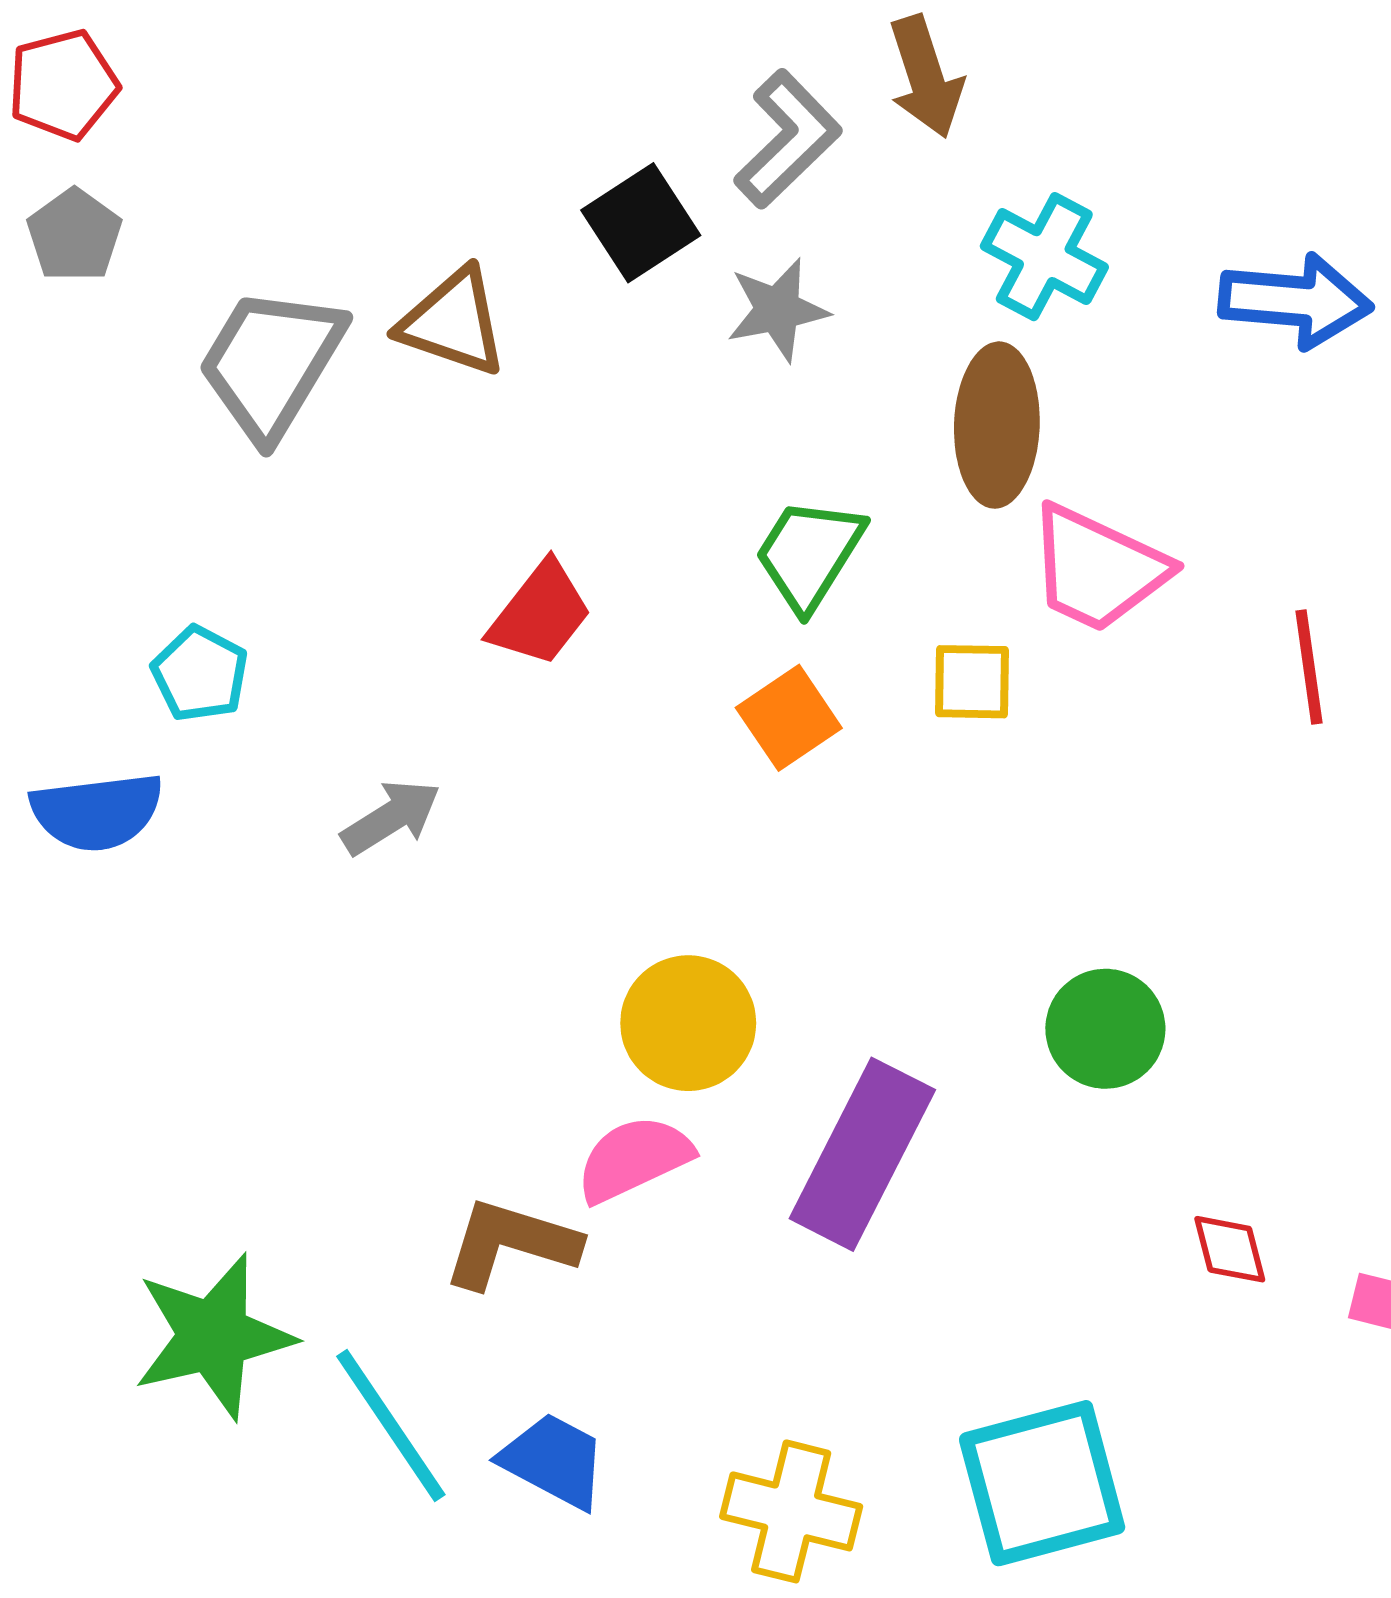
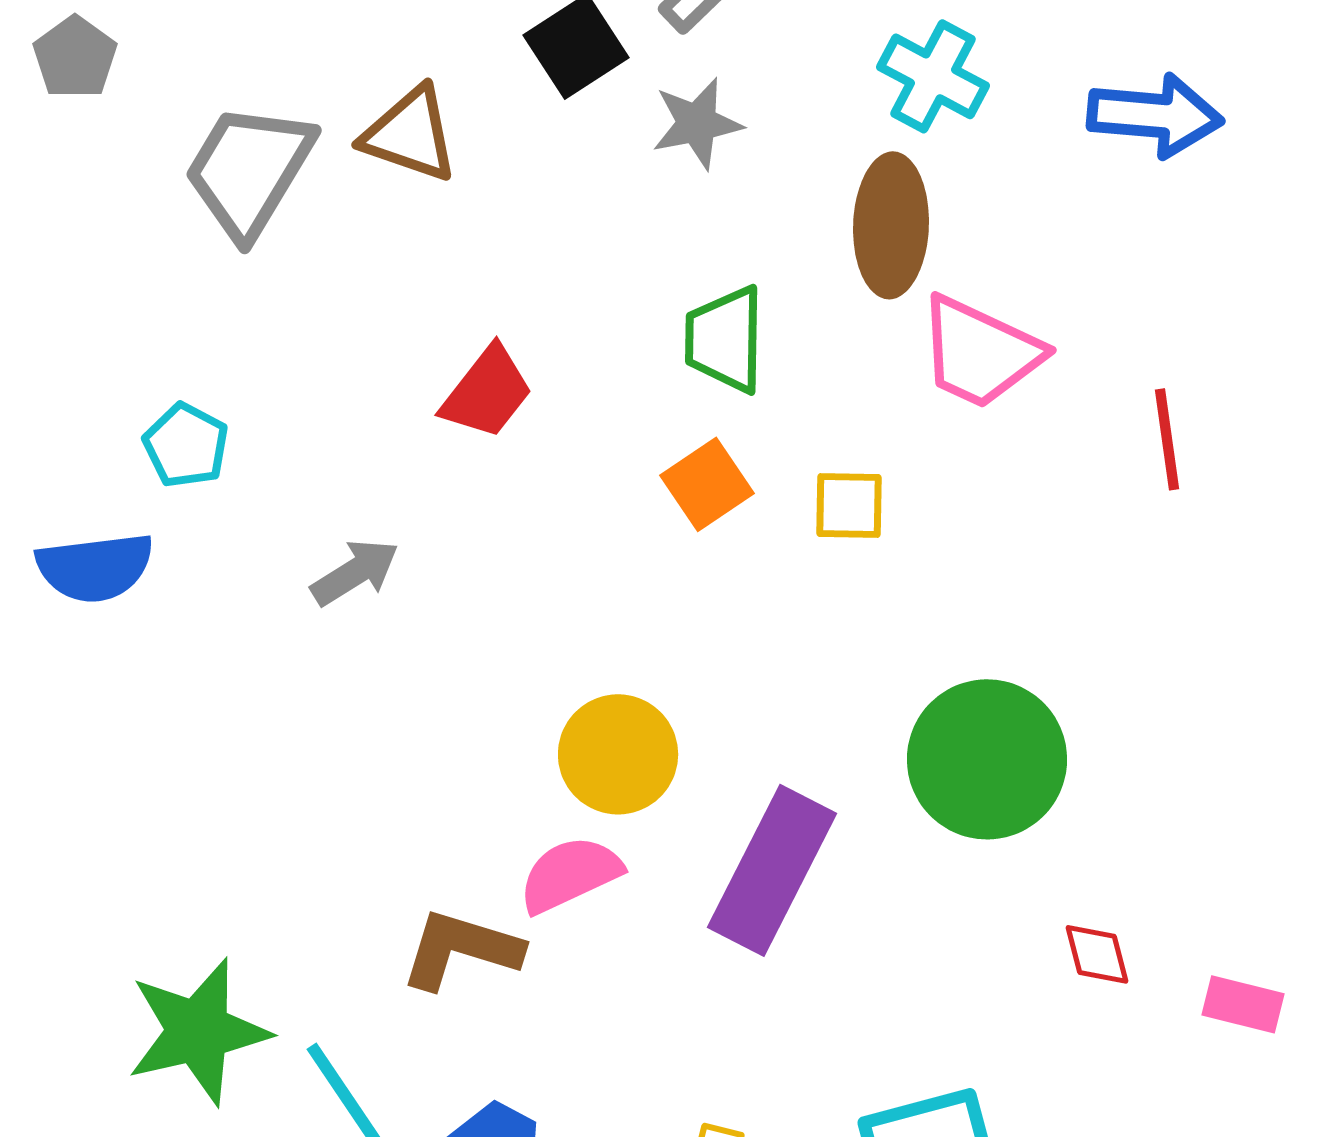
green trapezoid: (809, 554) -> (725, 339), turned -31
yellow square: (972, 682) -> (849, 505), moved
green circle: (1105, 1029) -> (987, 759), size x1.5

